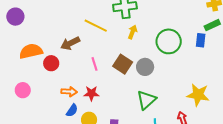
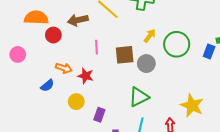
yellow arrow: (133, 32) -> (150, 36), moved
brown square: (123, 64) -> (125, 55), turned 36
blue semicircle: (72, 110) -> (47, 85), moved

